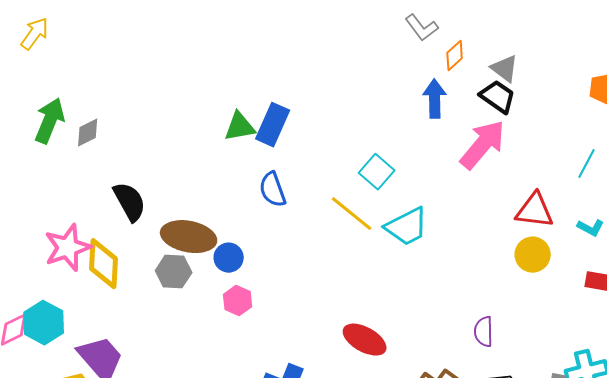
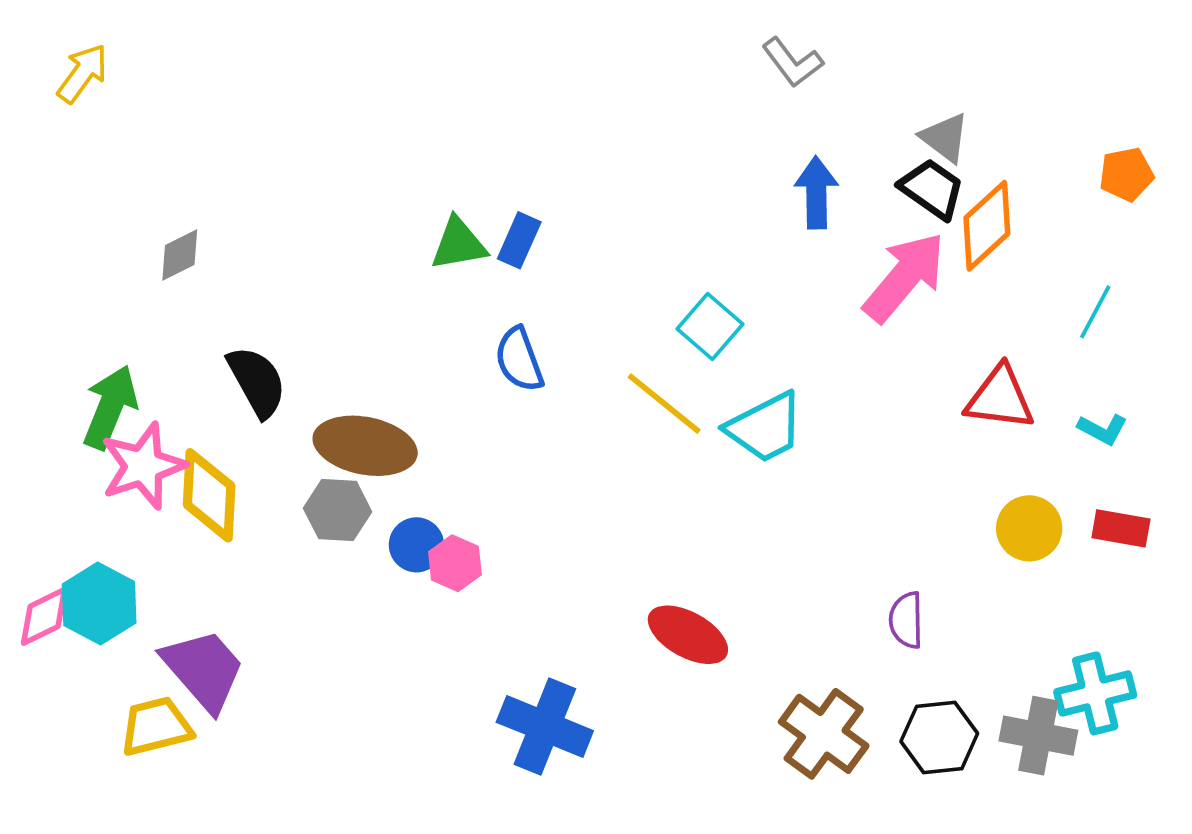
orange diamond: (455, 56) -> (987, 226), moved, size x1.6
green arrow: (50, 121) -> (110, 407), moved
blue rectangle: (273, 125) -> (519, 240), size x0.7
yellow circle: (533, 255) -> (1029, 528), moved
blue circle: (229, 258) -> (416, 545), moved

